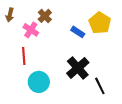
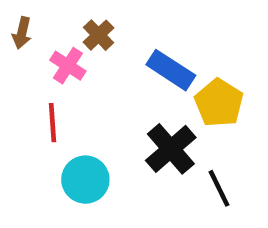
yellow pentagon: (100, 23) -> (219, 103), moved
blue rectangle: (78, 32) -> (171, 70), size x1.5

